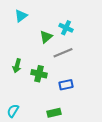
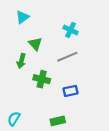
green triangle: (46, 37) -> (35, 44), moved, turned -32
green arrow: (17, 66) -> (21, 61), moved

